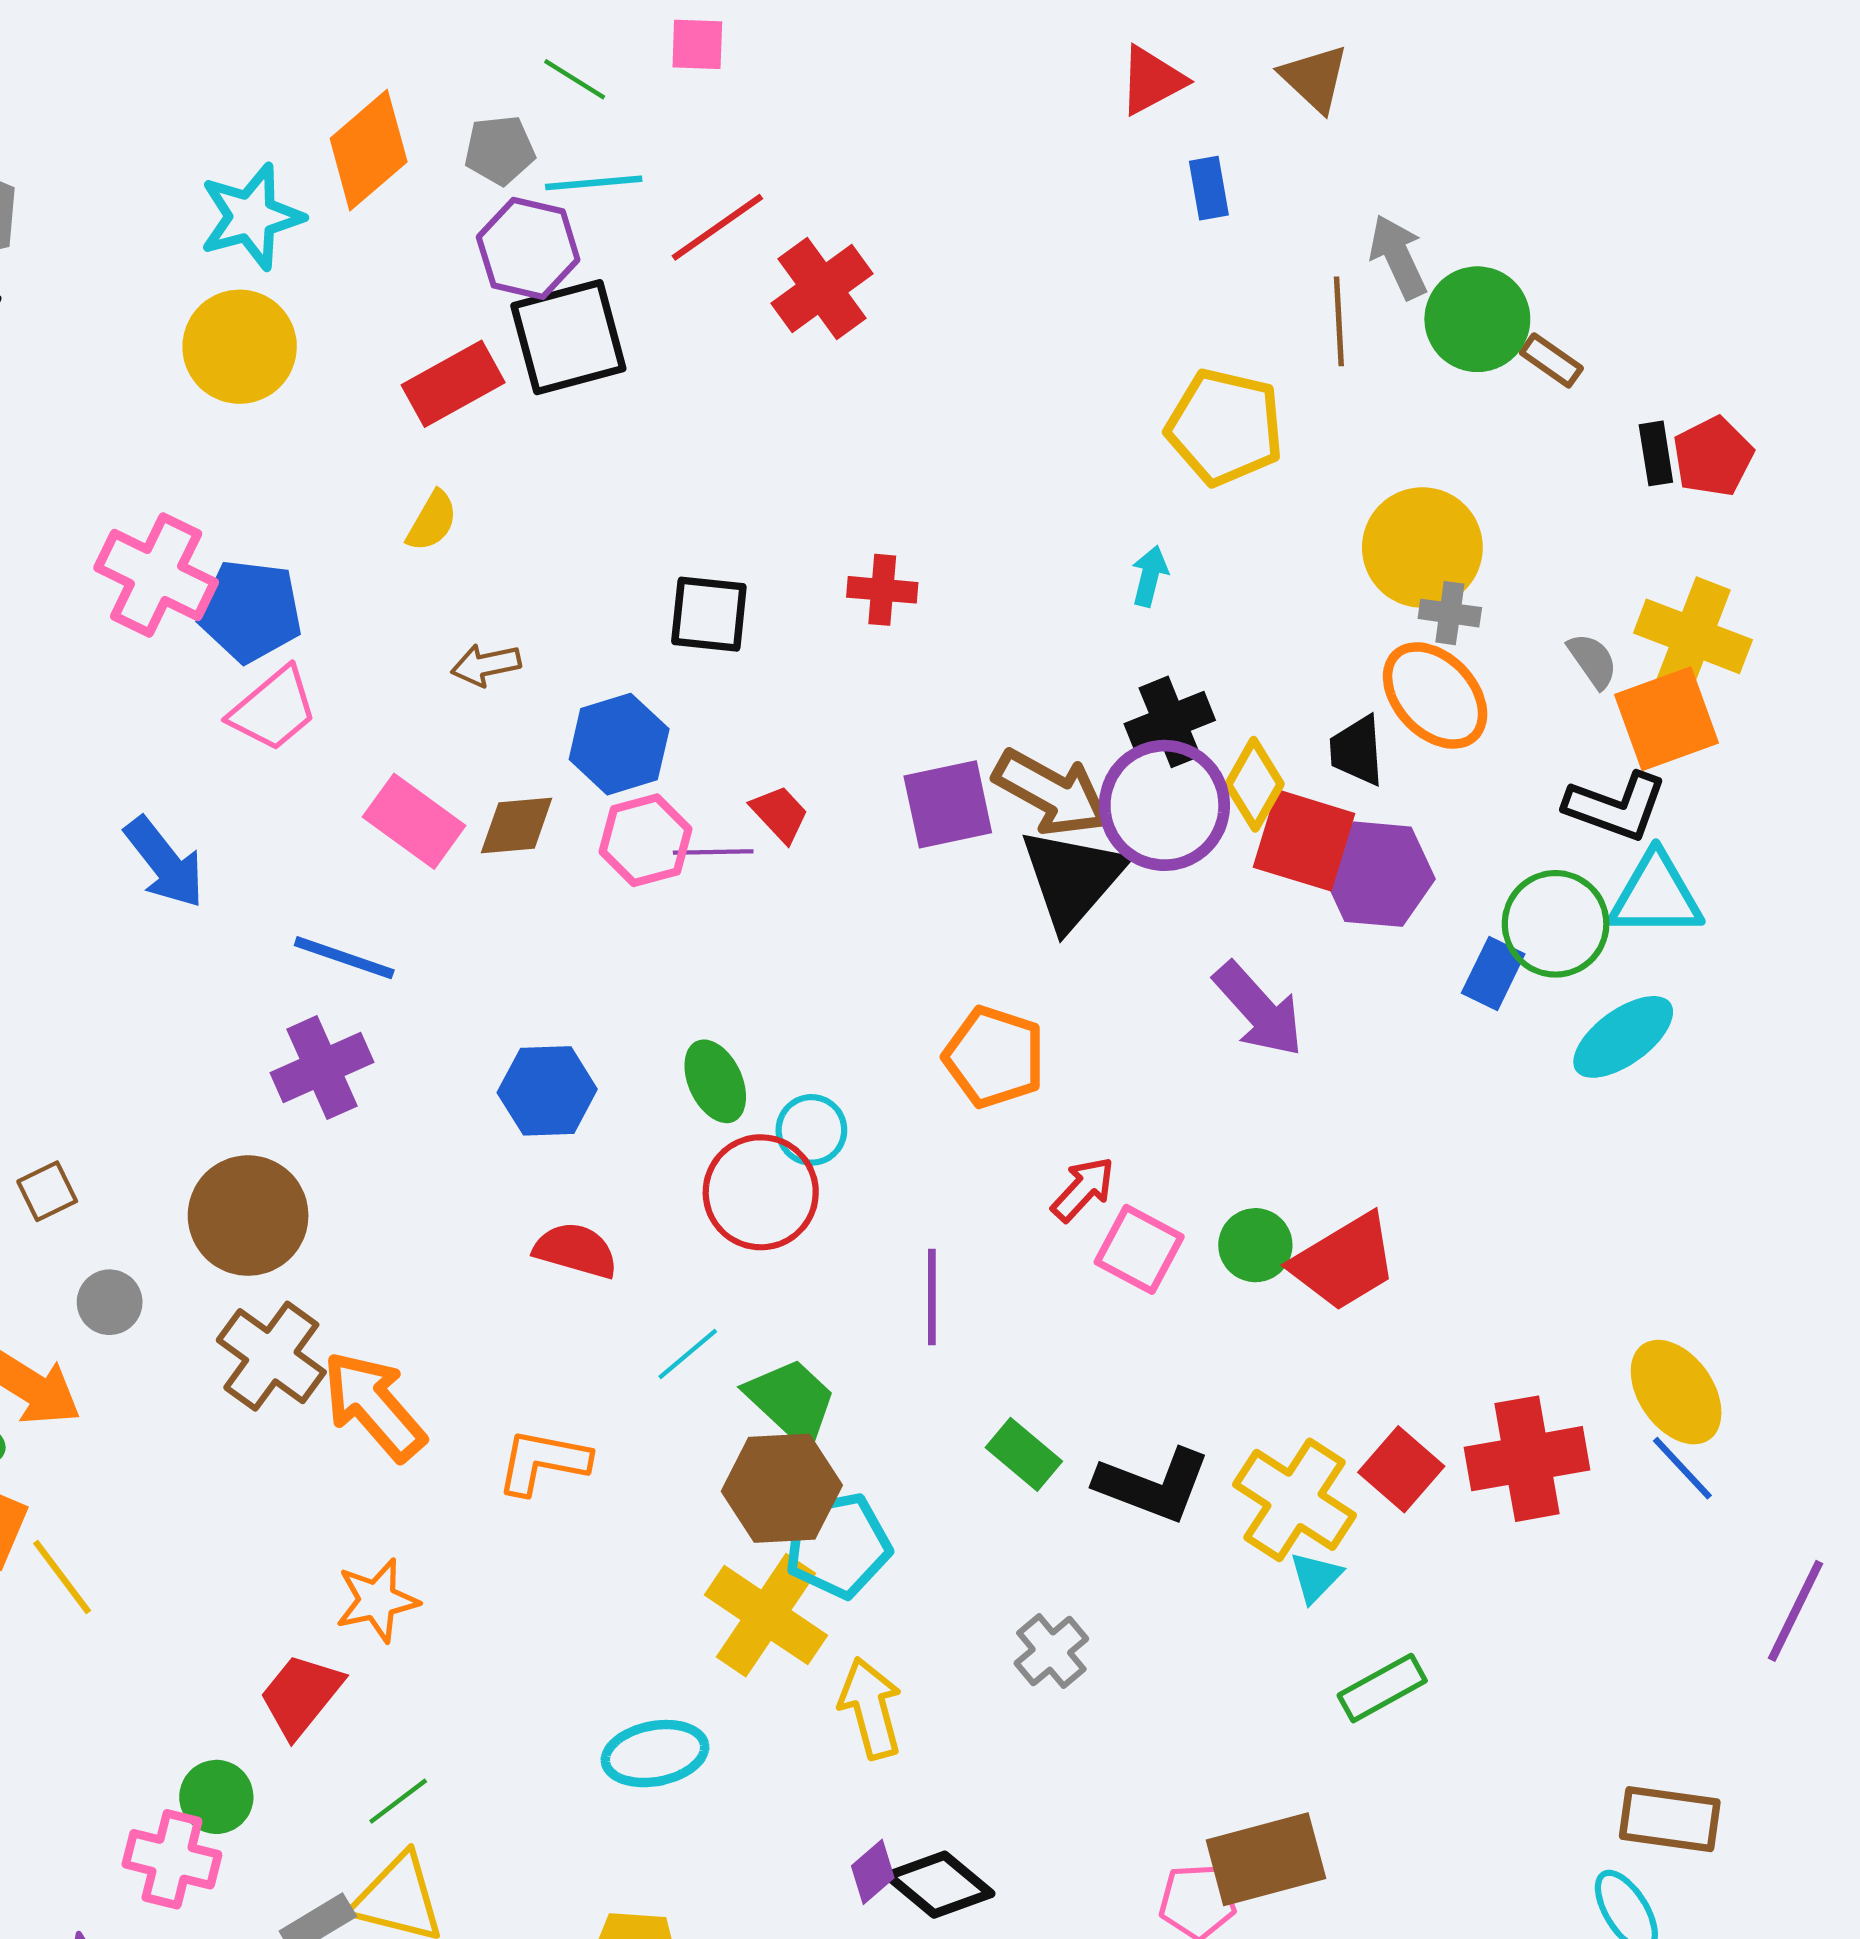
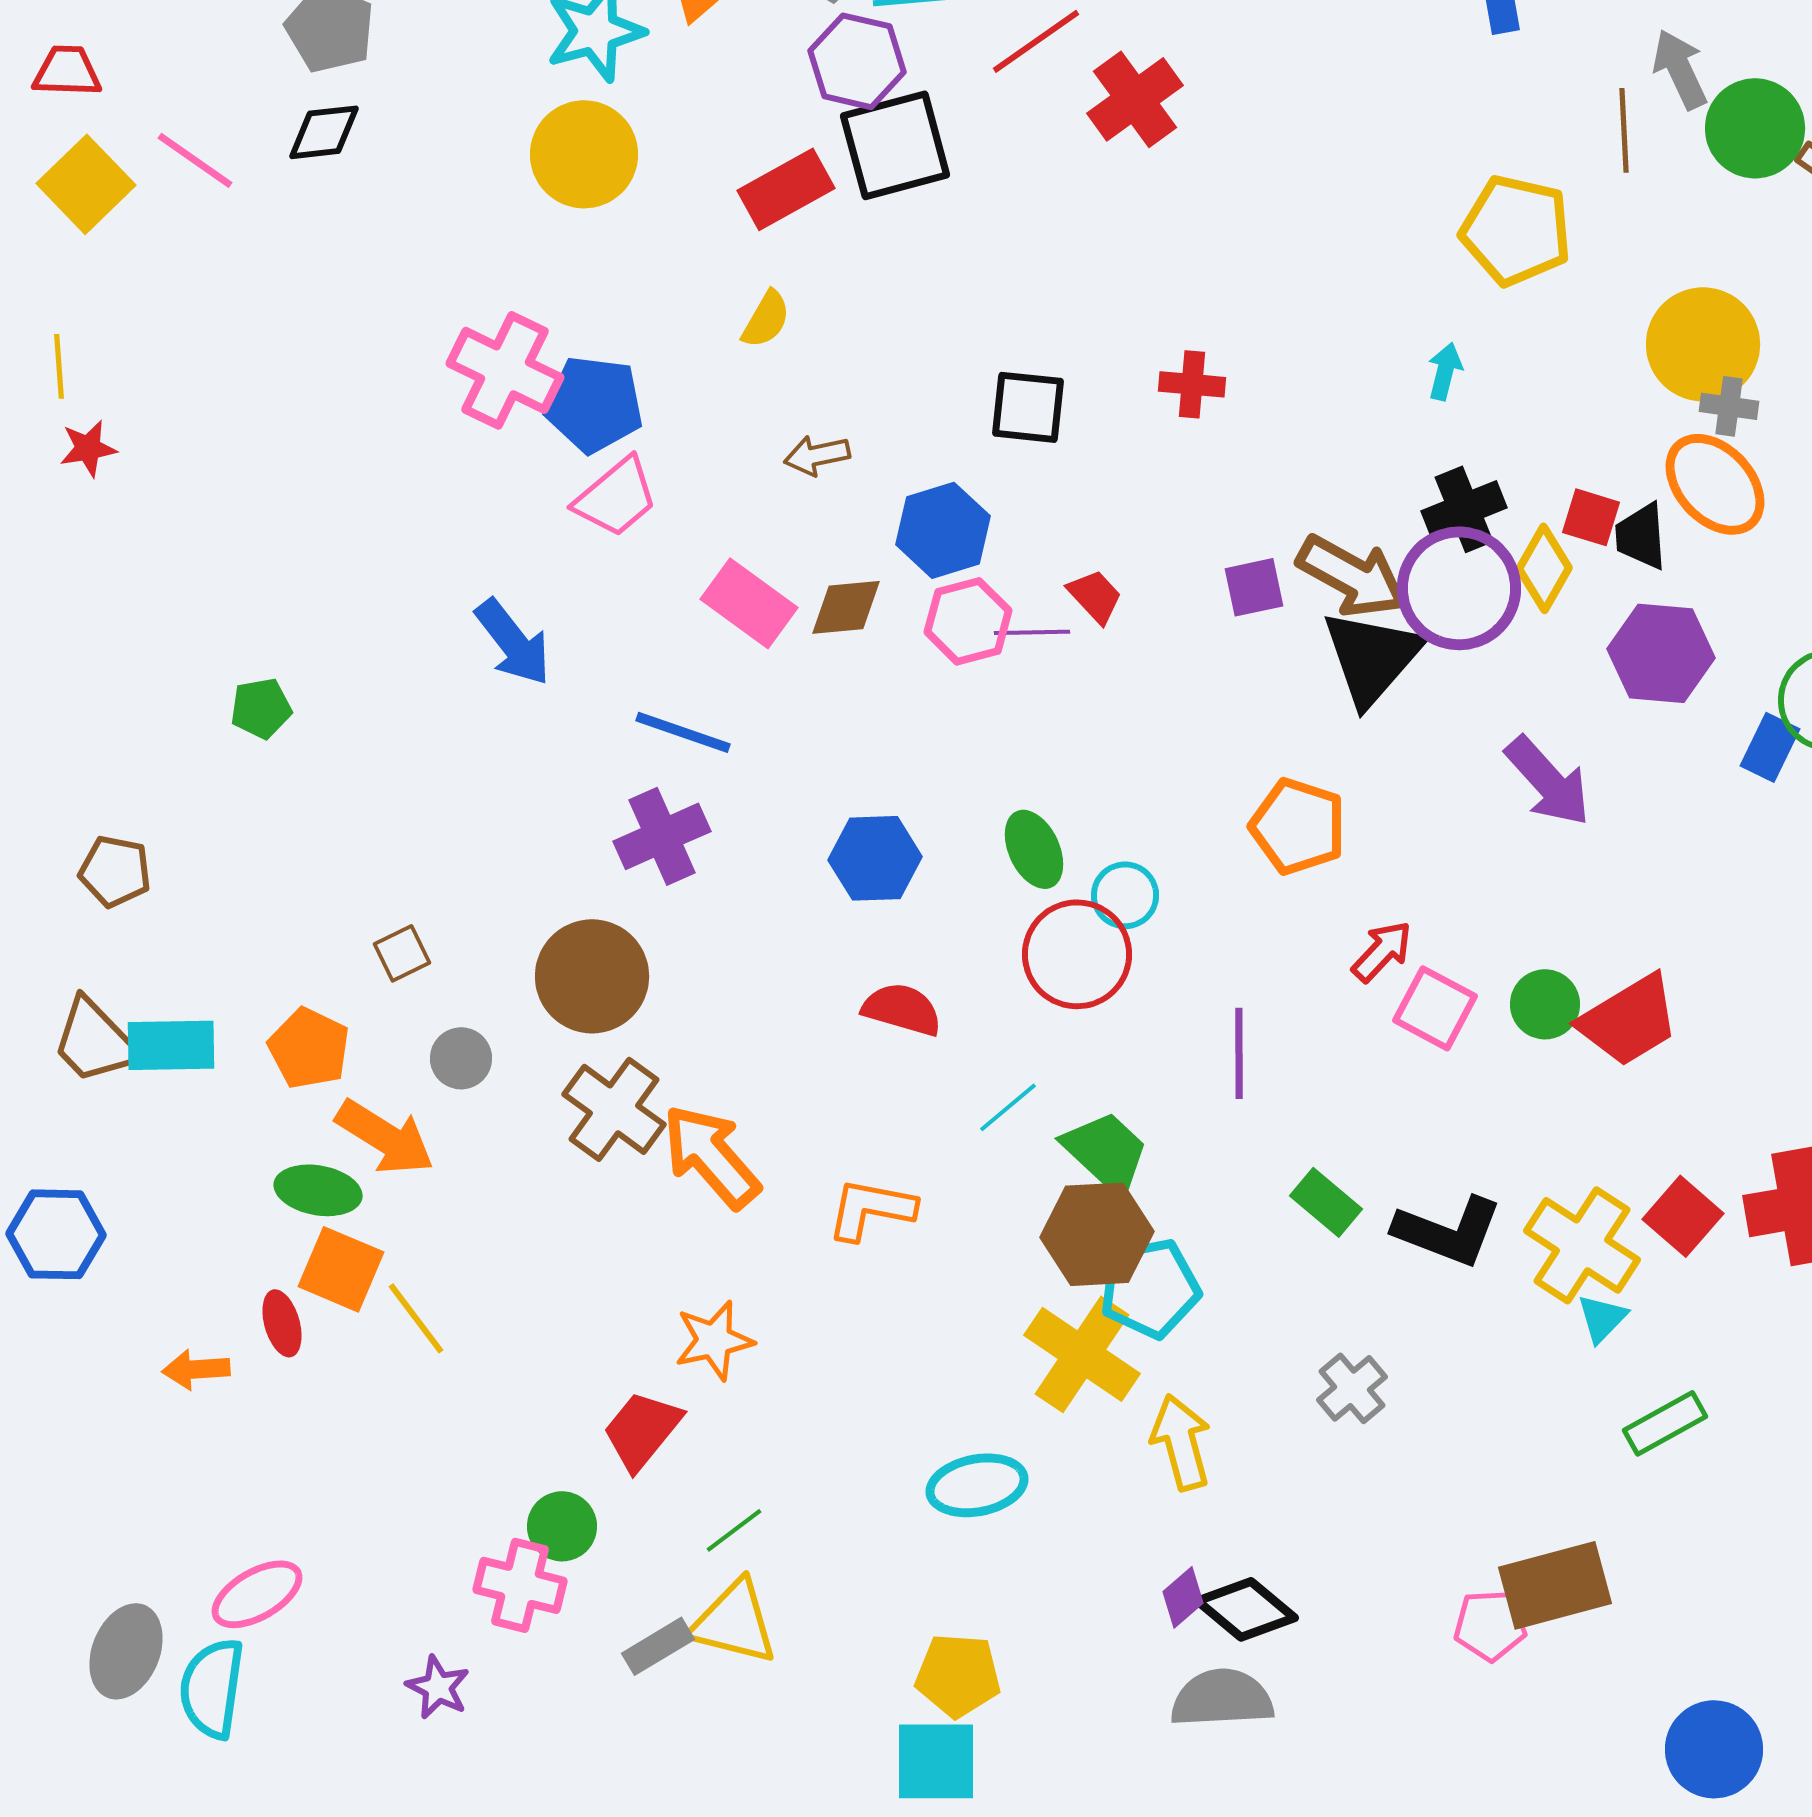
purple square: (948, 804) -> (1254, 587), size x0.7
red square: (1304, 840) -> (1591, 517), moved, size x0.6

